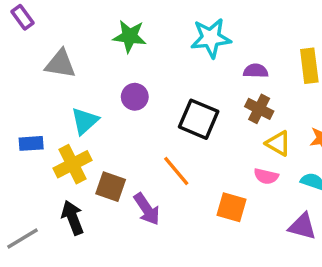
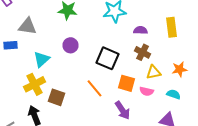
blue rectangle: (31, 143) -> (10, 45), moved
yellow triangle: (278, 143) -> (154, 72), turned -42
orange square: (232, 207) -> (126, 83), moved
purple arrow: (147, 209) -> (122, 110), moved

